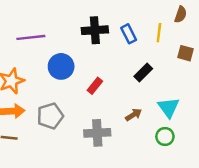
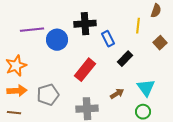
blue rectangle: (129, 34) -> (108, 39), moved
brown square: (185, 53) -> (160, 43), turned 32
blue circle: (61, 66) -> (57, 40), moved
red rectangle: (95, 86) -> (85, 70), size x1.6

